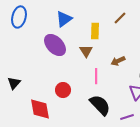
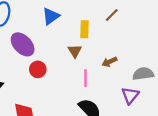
purple ellipse: (55, 45) -> (23, 44), moved
red circle: (63, 90) -> (38, 69), moved

